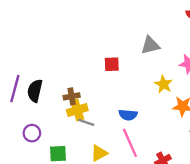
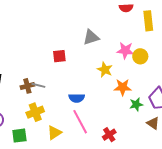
yellow cross: (77, 110) -> (35, 112), moved
gray line: (86, 122) -> (38, 85), moved

